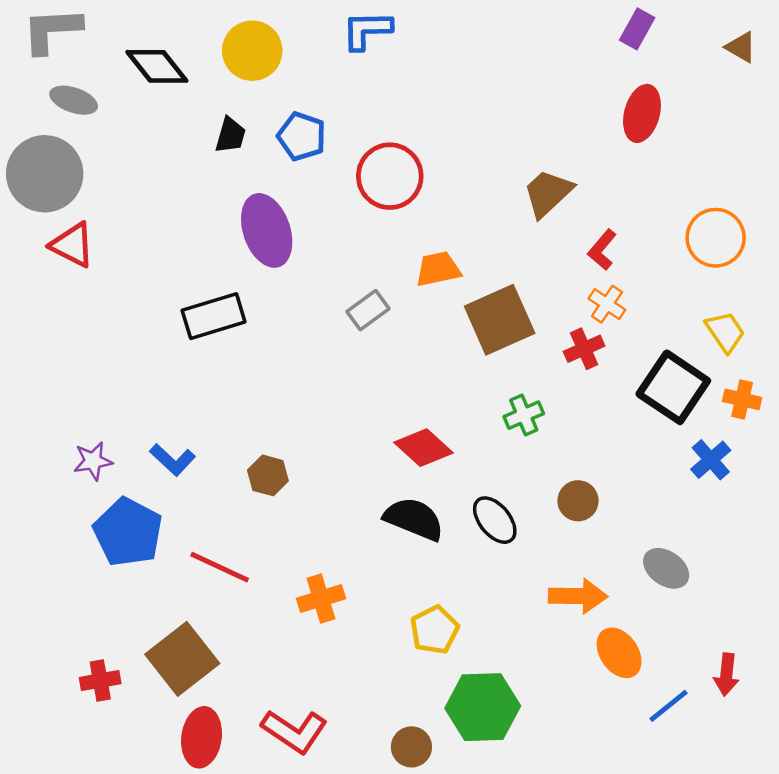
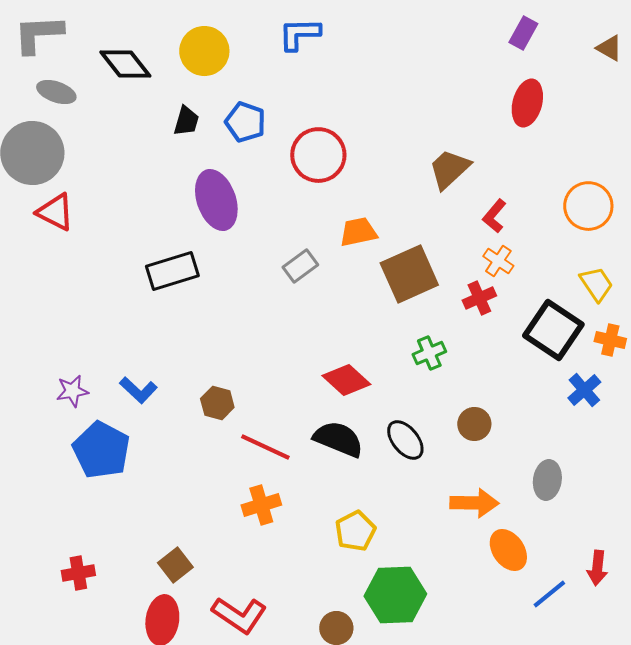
red line: (220, 567) -> (265, 447), moved
gray ellipse: (666, 568) -> (547, 480), turned 63
brown square: (182, 659) -> (175, 565), moved, size x0.6

